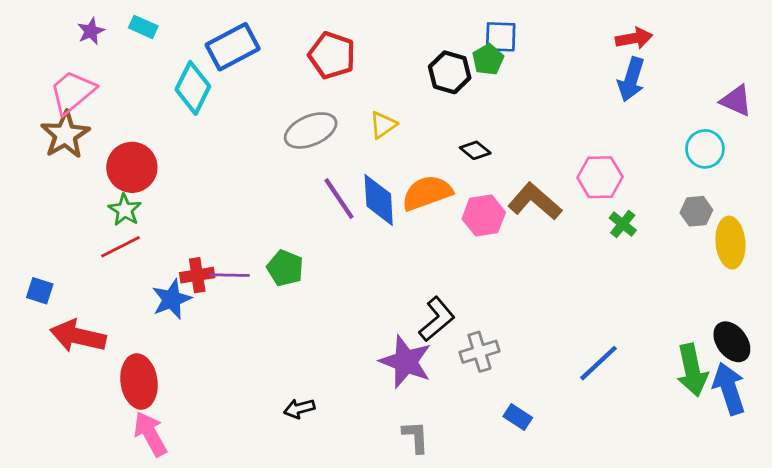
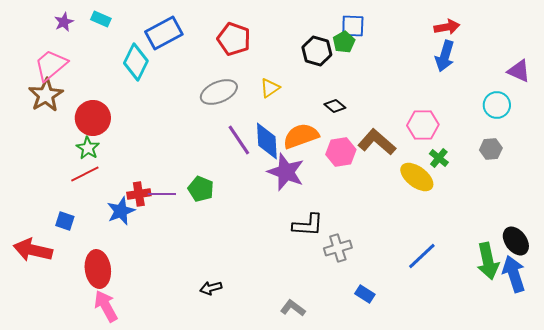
yellow ellipse: (730, 243) -> (417, 177), moved, turned -48
blue square: (40, 291) -> (65, 221), moved
black L-shape: (437, 319) -> (308, 225), turned 44
red arrow: (78, 336) -> (33, 250), moved
purple star: (406, 362) -> (286, 172), moved
gray L-shape: (416, 437) -> (293, 308), turned -50

